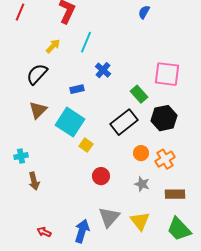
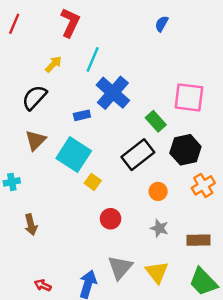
blue cross: (103, 70) -> (113, 93), size x1.8
cyan cross: (21, 156) -> (12, 182), moved
orange cross: (165, 159) -> (203, 185), moved

